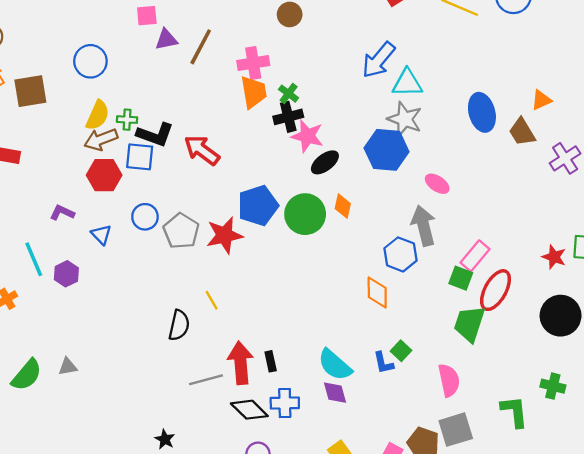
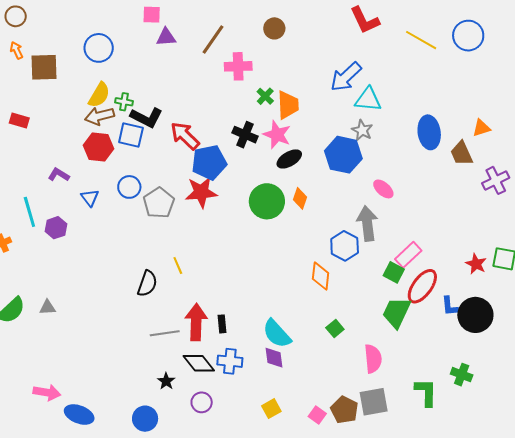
brown line: (201, 47) -> (213, 40), moved
orange trapezoid: (254, 92) -> (288, 105), moved
black cross: (288, 117) -> (245, 135), moved, turned 30
gray star: (405, 119) -> (362, 130), size x0.7
blue pentagon: (258, 206) -> (209, 162), moved
red star: (224, 235) -> (201, 192), moved
blue L-shape: (383, 363) -> (450, 306), moved
black star: (165, 439) -> (166, 381), moved

